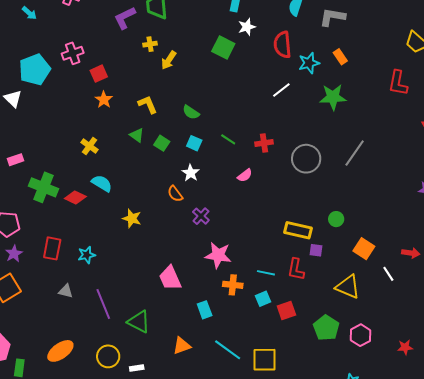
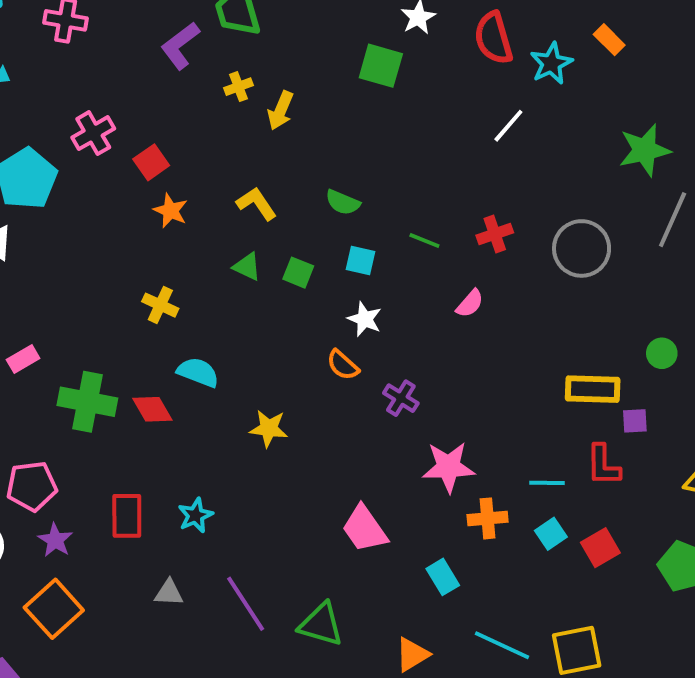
green star: (333, 97) -> (645, 150), moved
red diamond: (75, 197) -> (152, 409), turned 45

